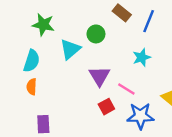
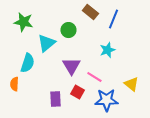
cyan semicircle: (32, 61) -> (27, 63), moved
orange semicircle: (32, 87) -> (14, 84), moved
red square: (106, 107) -> (77, 92), turned -32
purple rectangle: (43, 124) -> (55, 99), moved

